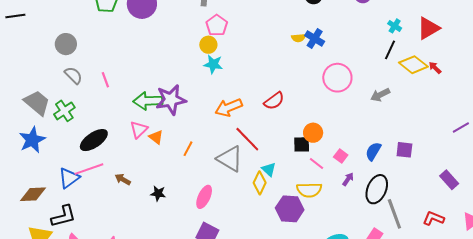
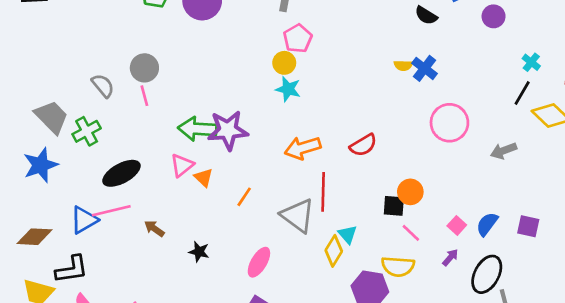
gray circle: (66, 44) -> (144, 68), moved
red line: (247, 139) -> (323, 192), turned 40
pink square: (341, 156) -> (457, 225), moved

